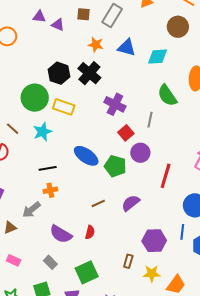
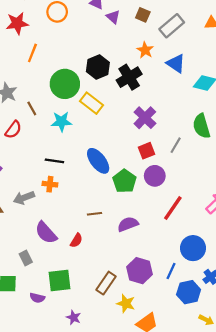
brown rectangle: (128, 261) -> (106, 283), size x1.5

